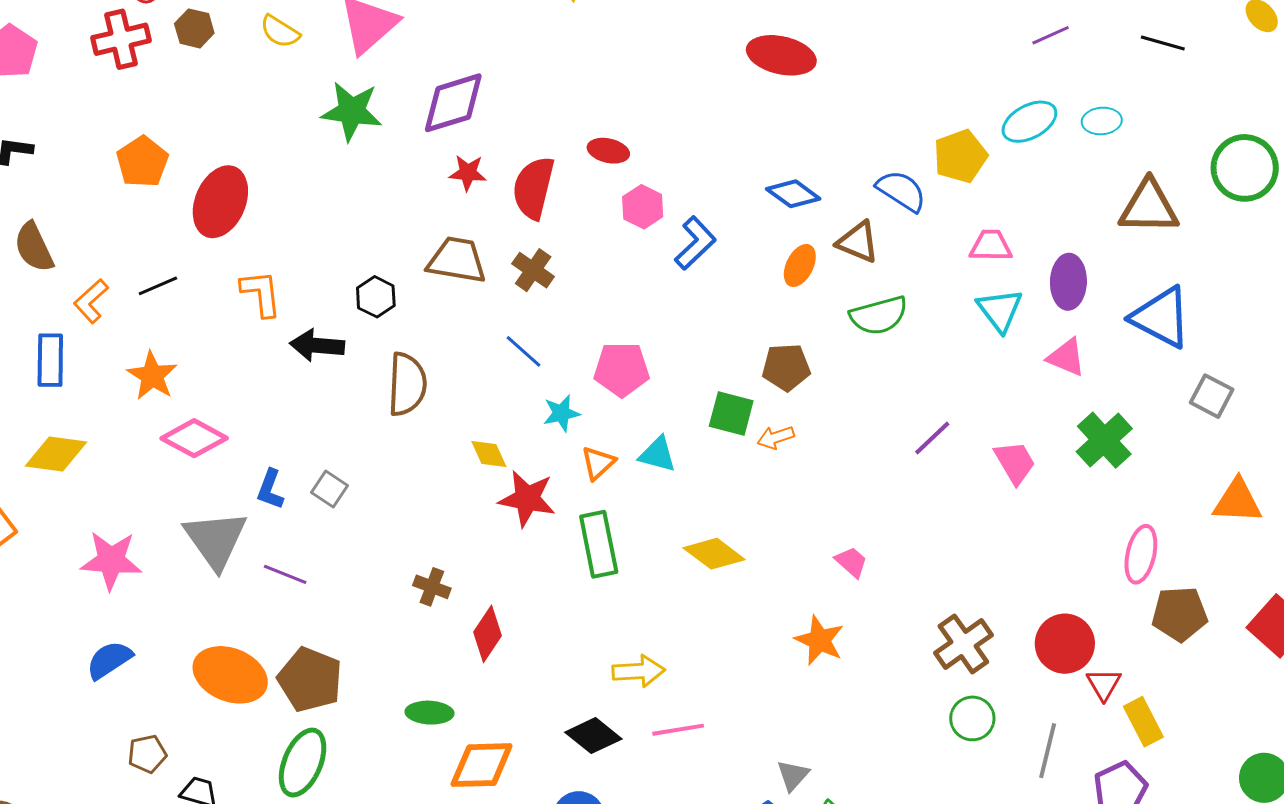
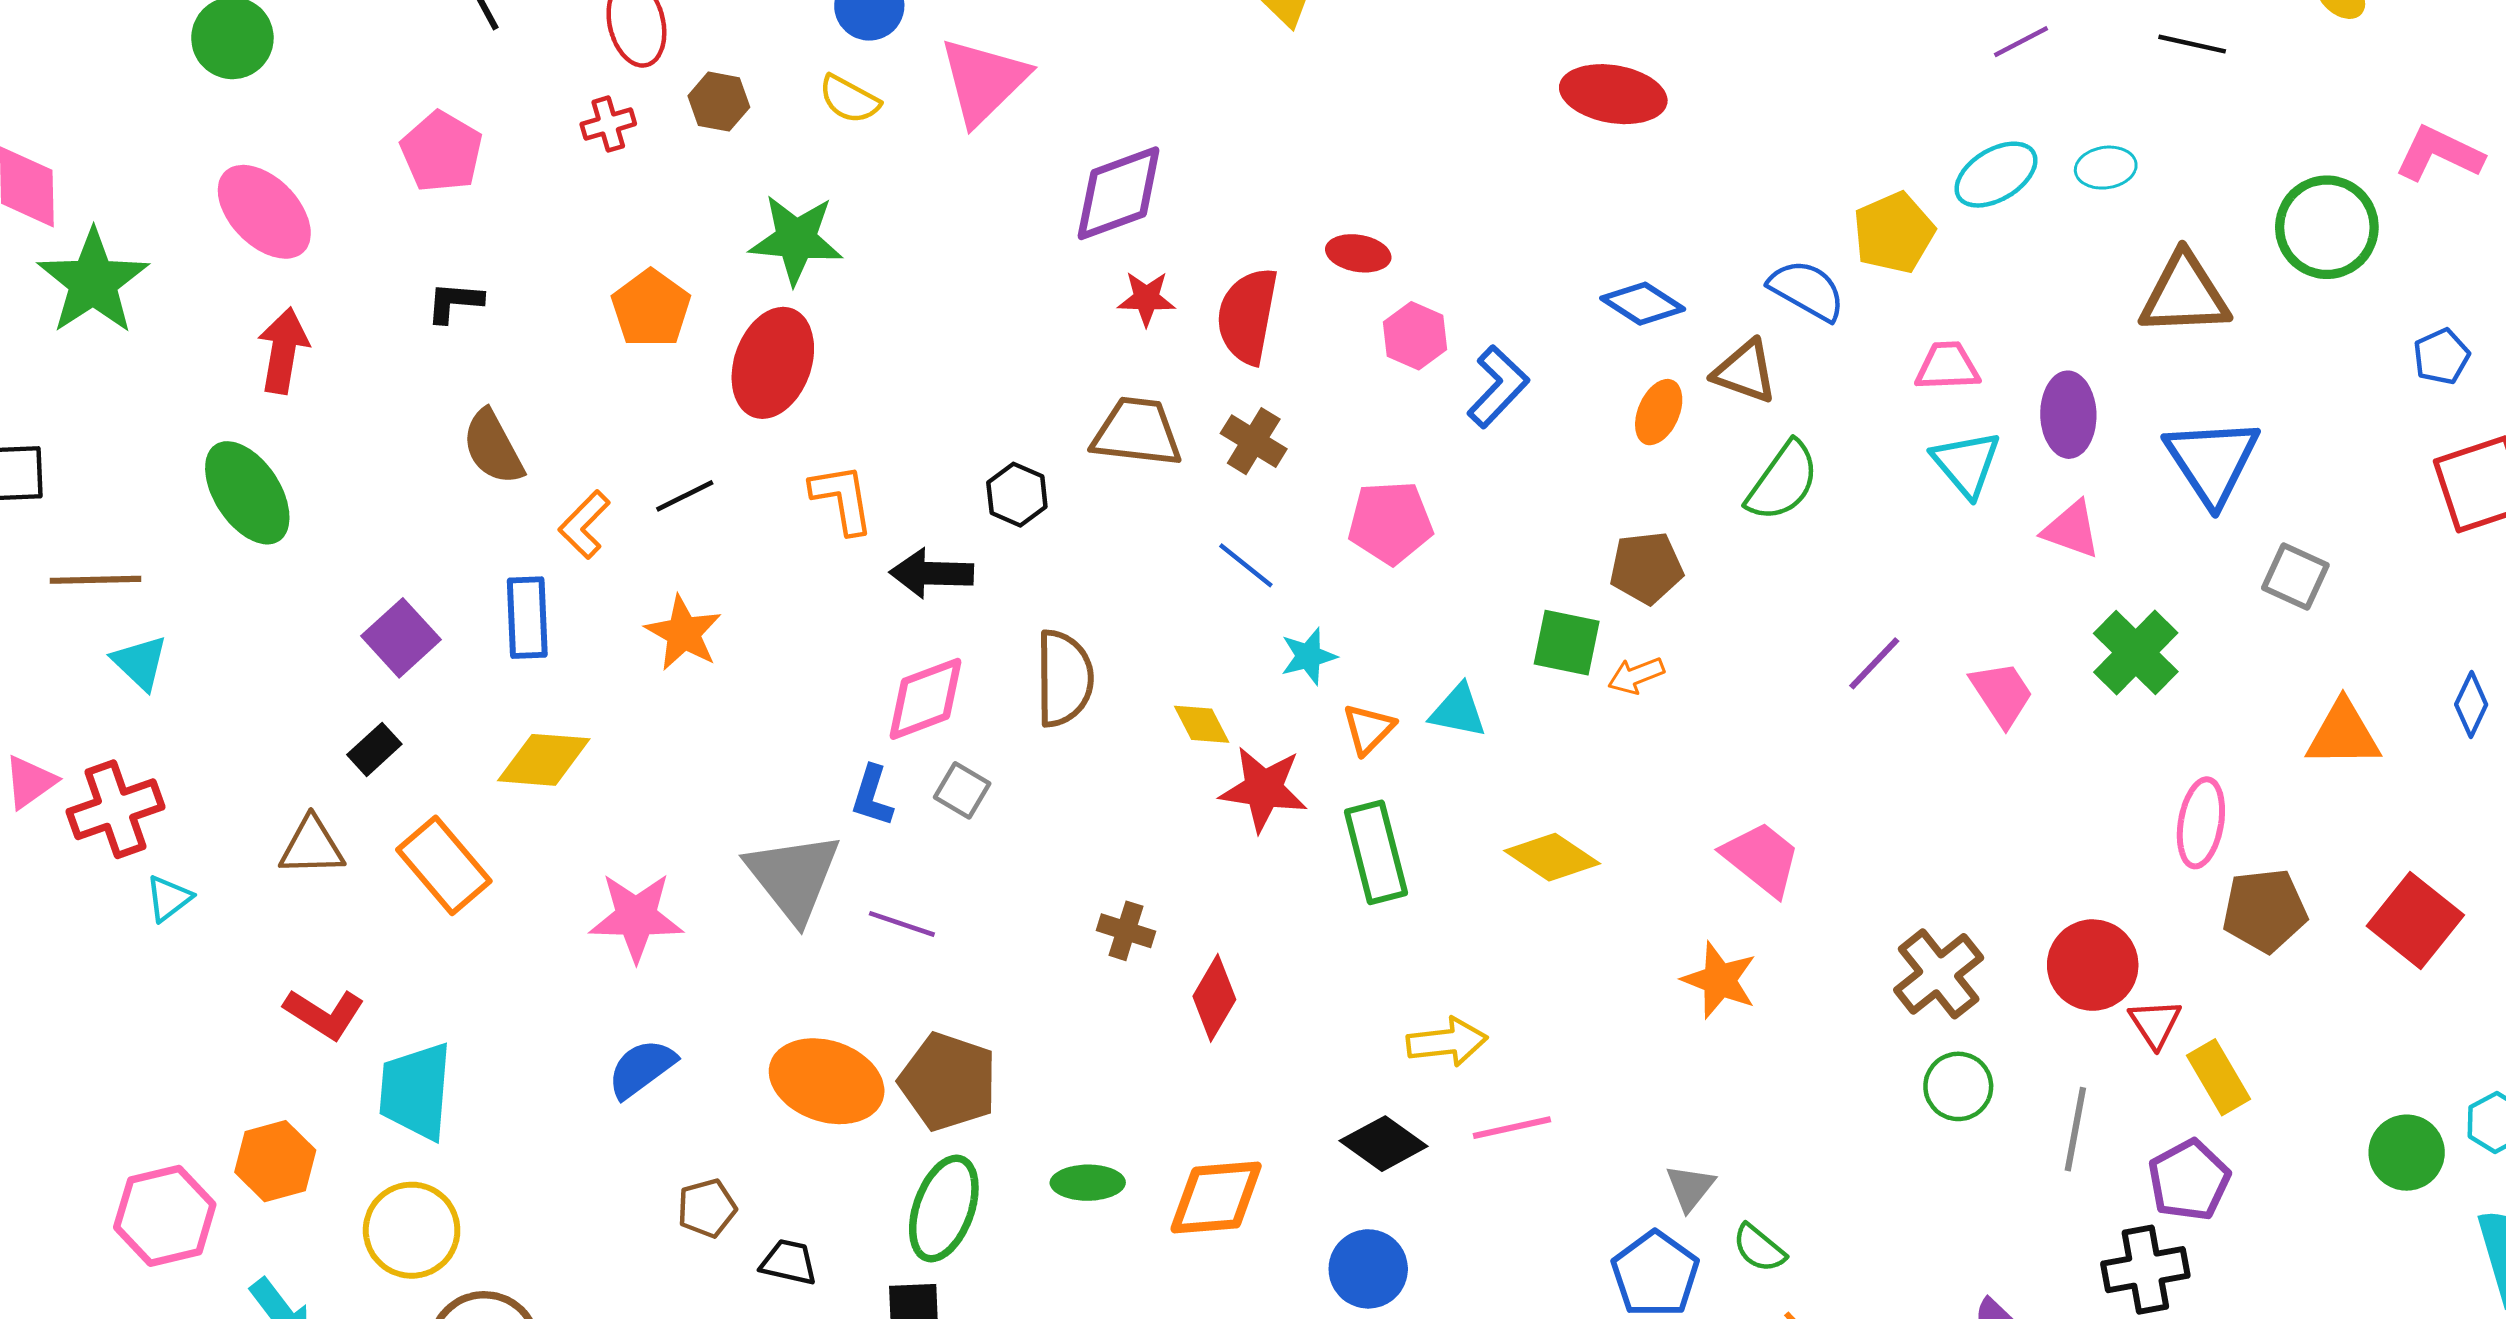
red cross: (121, 39) -> (608, 124), size x0.6
green star: (352, 111) -> (796, 239), moved
green semicircle: (879, 315) -> (1783, 481), turned -36
blue triangle: (1161, 317) -> (2212, 461), turned 32
pink pentagon: (622, 369) -> (1390, 522), moved
brown semicircle: (407, 384) -> (1064, 678), moved
pink diamond: (194, 438) -> (926, 699), moved, turned -46
pink trapezoid: (851, 562) -> (1762, 859), size x1.6
green ellipse: (430, 713) -> (1088, 1183), moved

